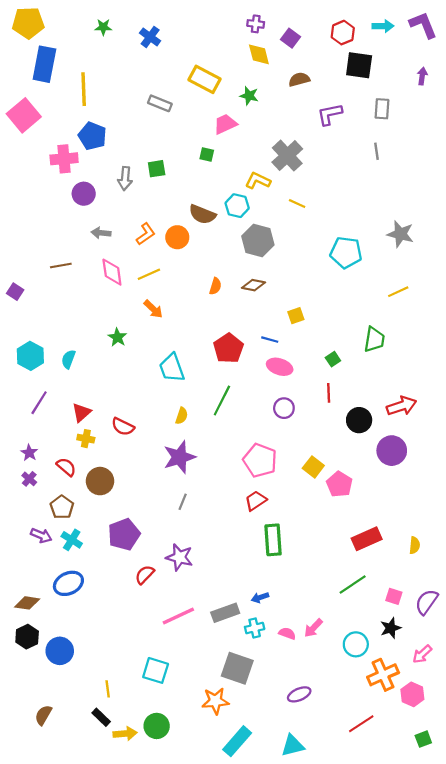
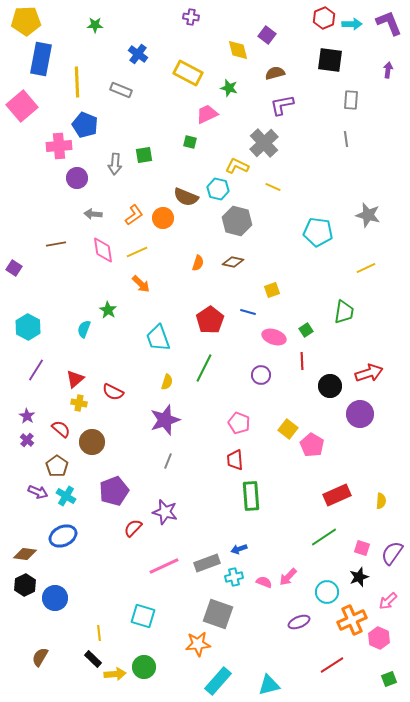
purple cross: (256, 24) -> (191, 17), moved
red hexagon: (343, 33) -> (324, 18), moved
blue cross: (150, 37) -> (138, 54), moved
gray rectangle: (160, 103) -> (121, 90), moved
purple L-shape: (330, 114) -> (282, 105), moved
cyan semicircle: (68, 359) -> (84, 329), moved
pink ellipse: (280, 367) -> (274, 337), moved
pink pentagon: (260, 460) -> (239, 423), size x0.7
red trapezoid: (256, 501) -> (235, 460), turned -60
purple ellipse: (299, 694) -> (299, 622), moved

